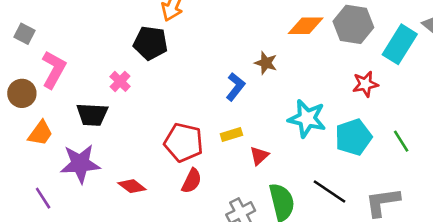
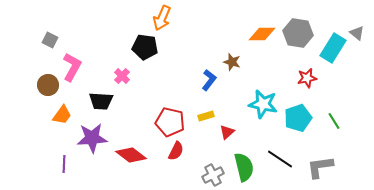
red diamond: (132, 186) -> (131, 155), size x1.4
purple line: (43, 198) -> (64, 164), turned 36

